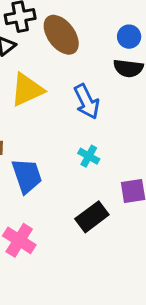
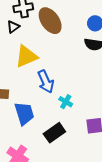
blue arrow: (87, 102) -> (46, 82), moved
black rectangle: (92, 217) -> (54, 133), moved

